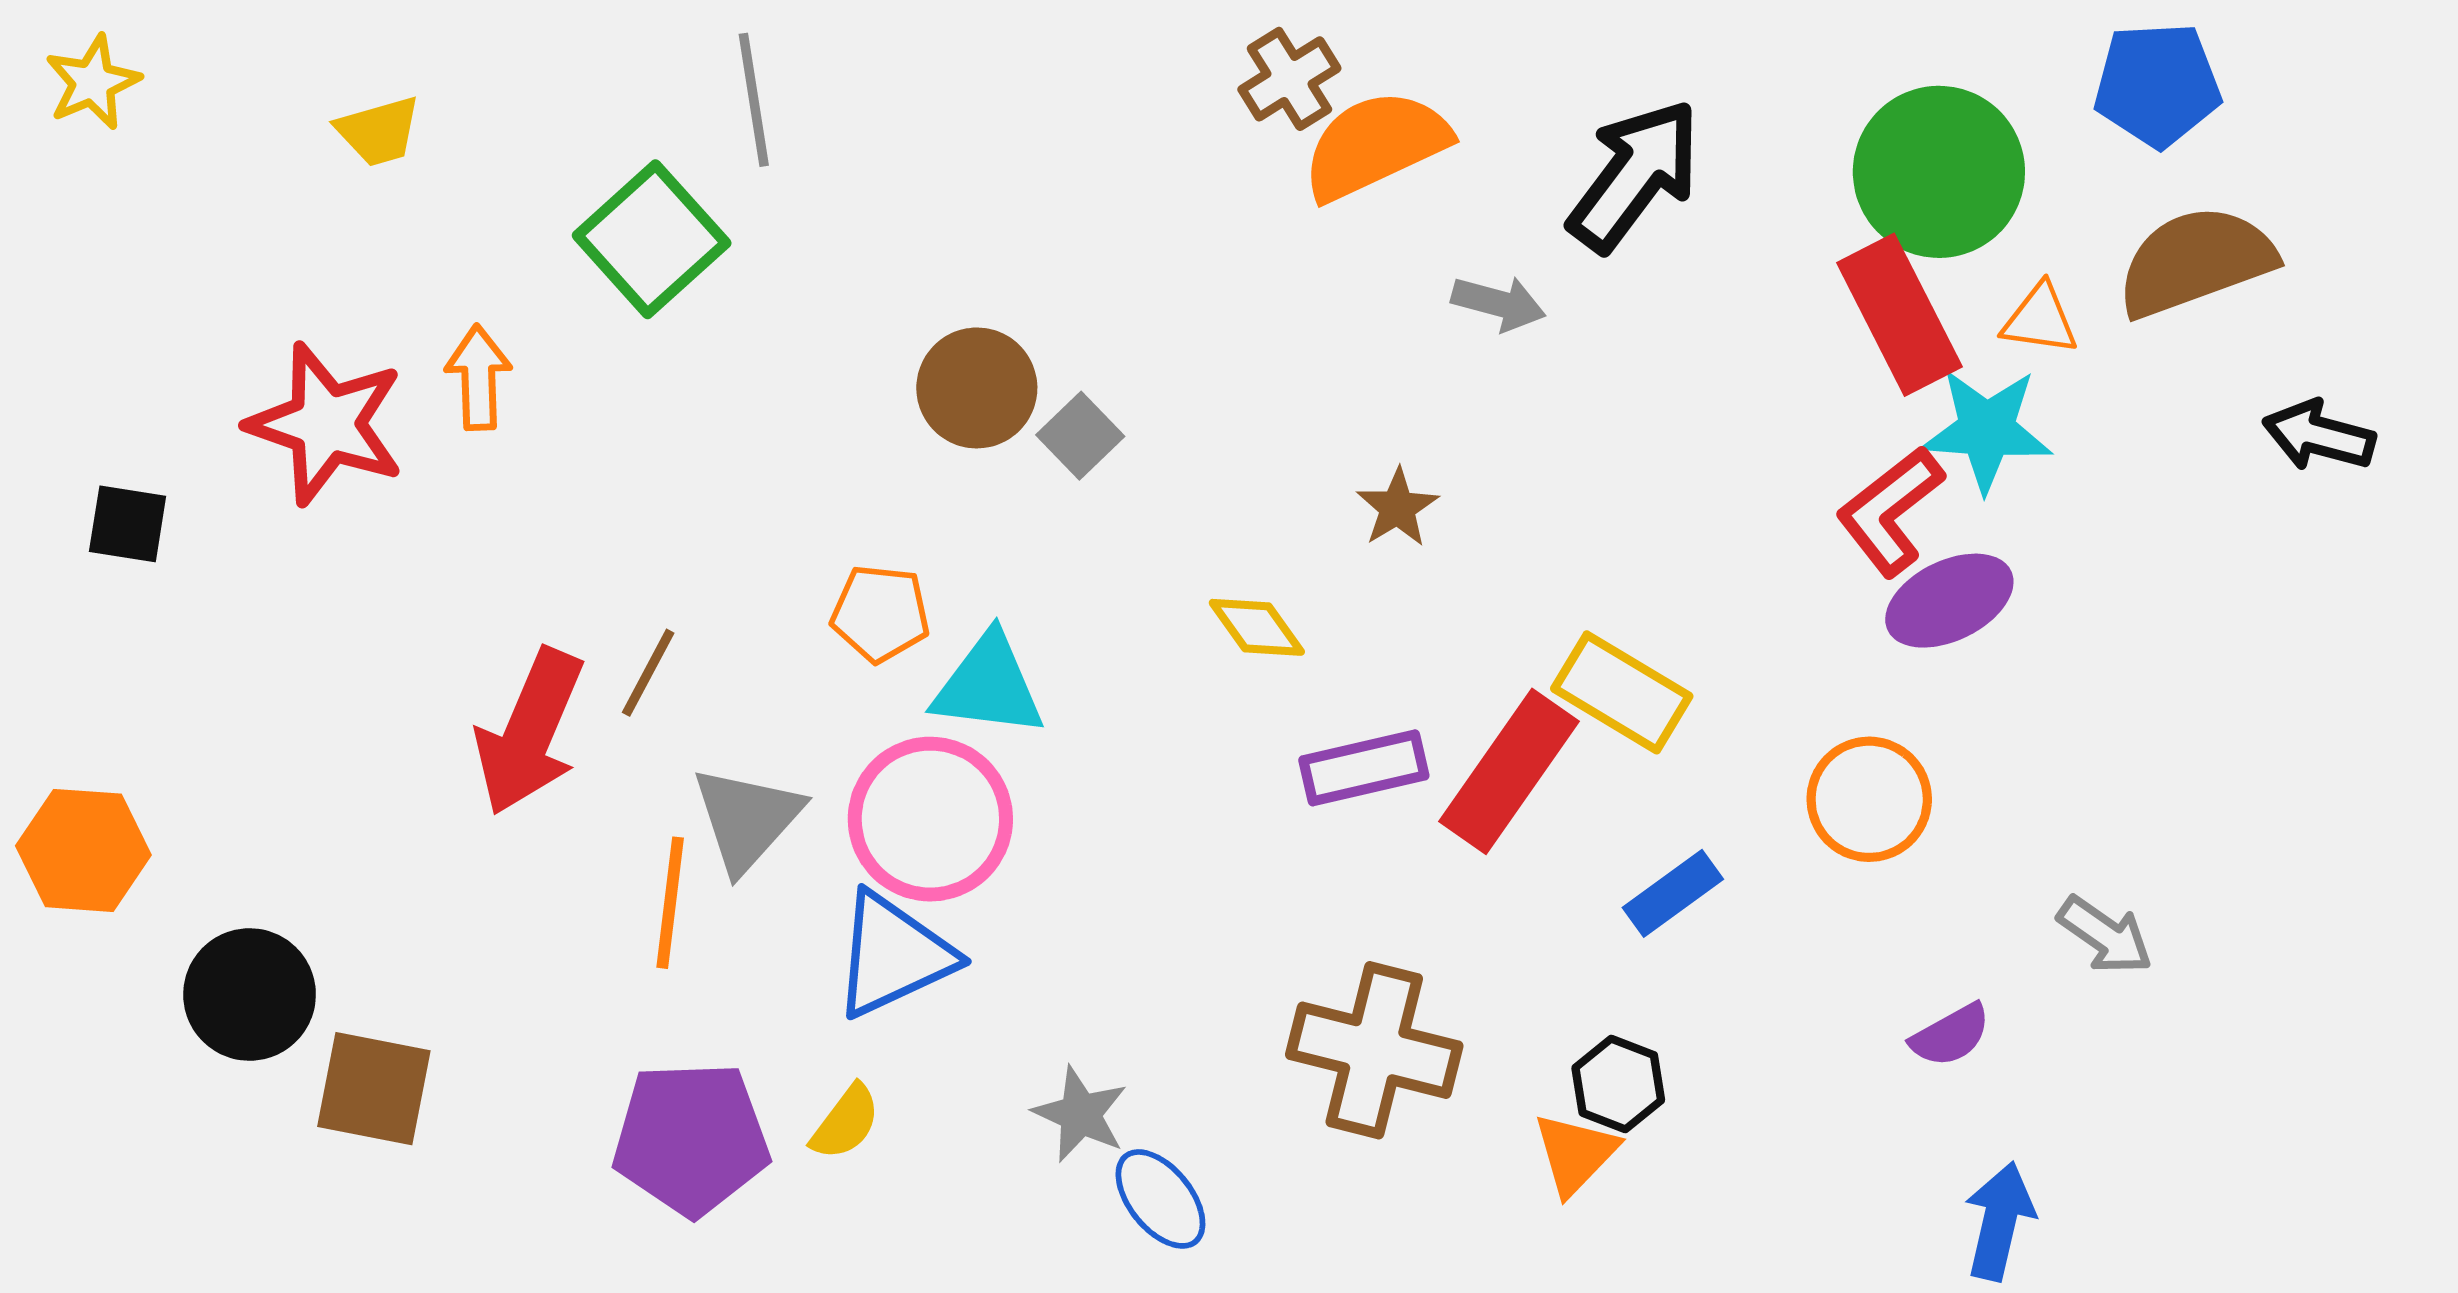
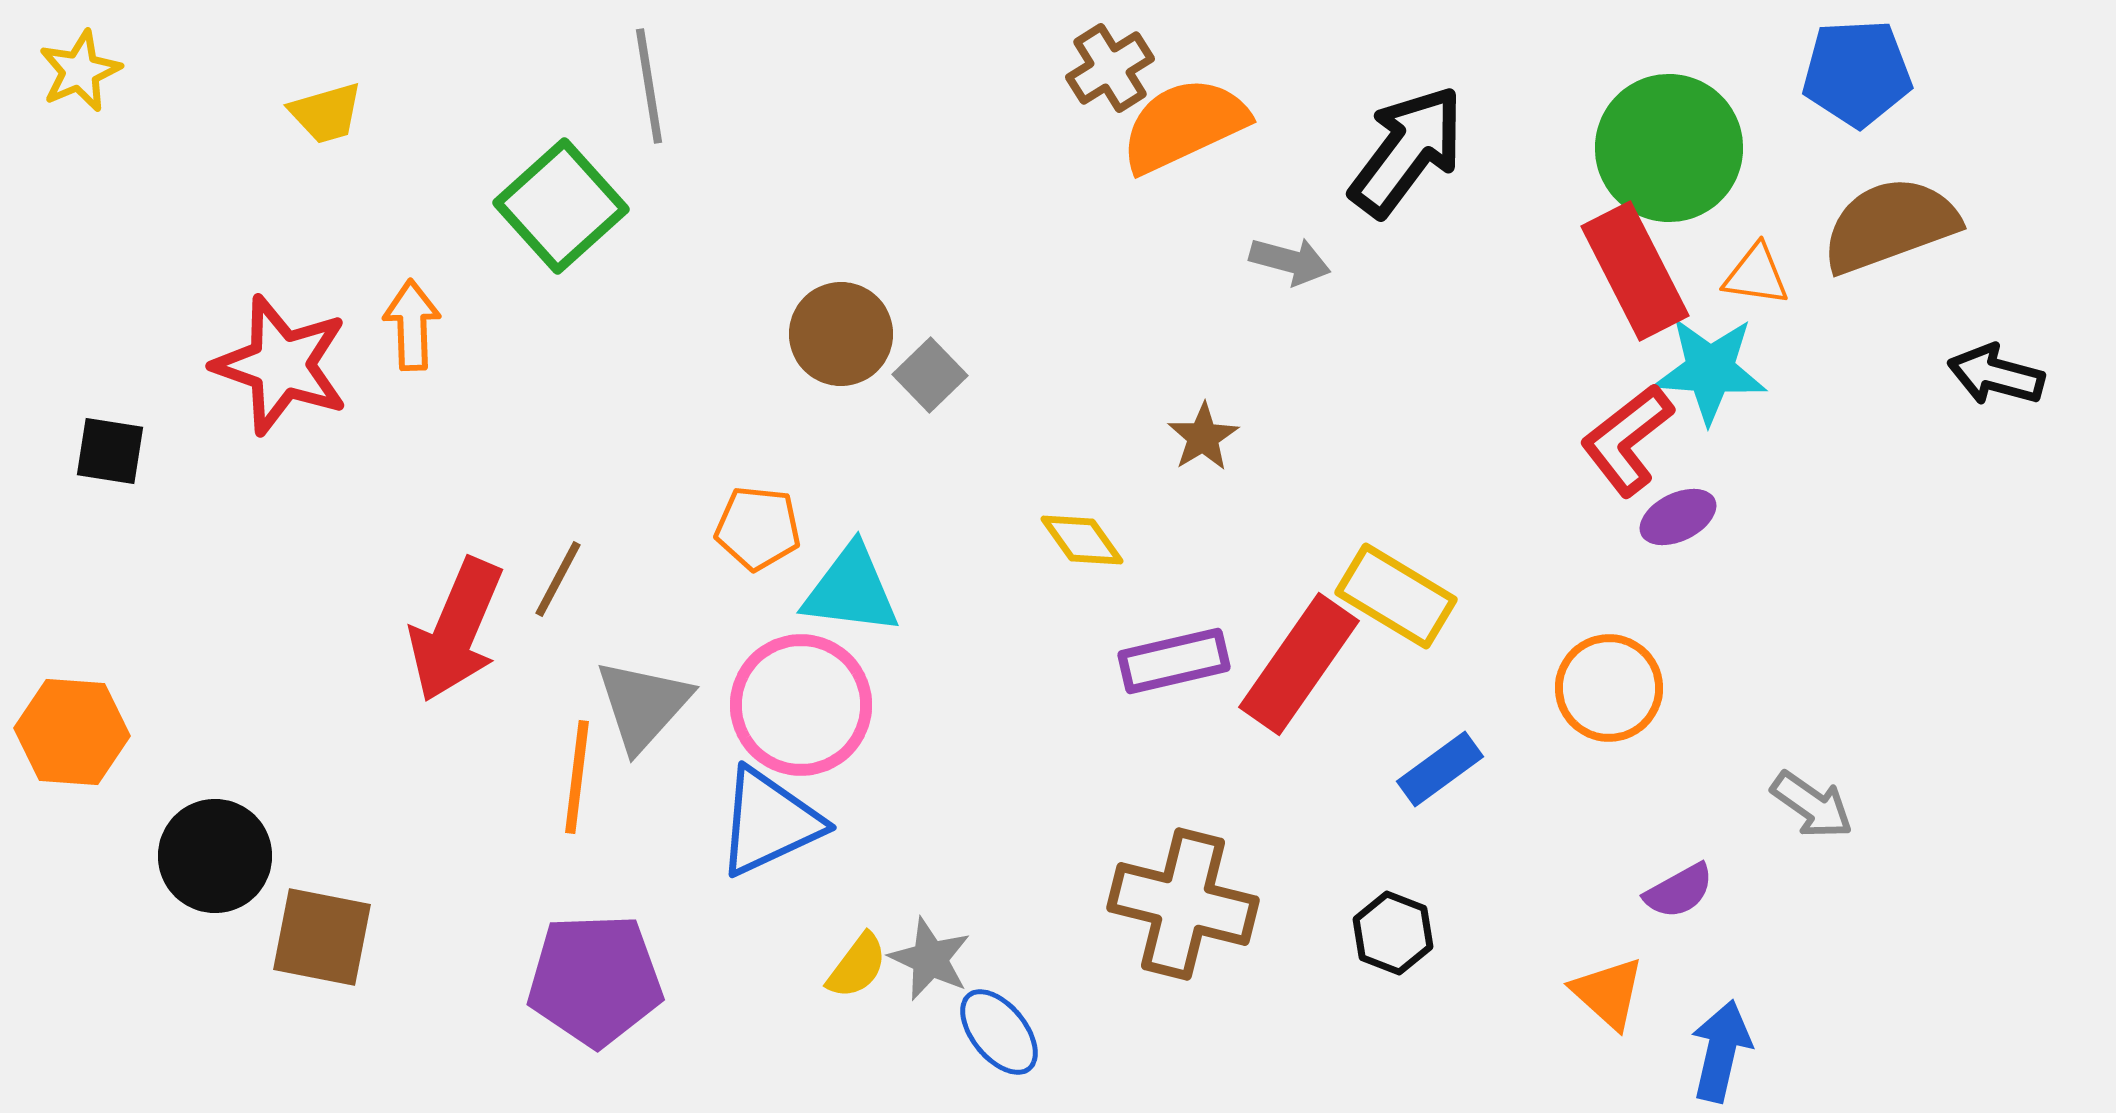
purple ellipse: (1949, 601) -> (1678, 517), size x0.7
yellow semicircle: (846, 1122) -> (857, 966), moved
orange triangle: (1575, 1154) -> (1608, 993), moved, turned -32

